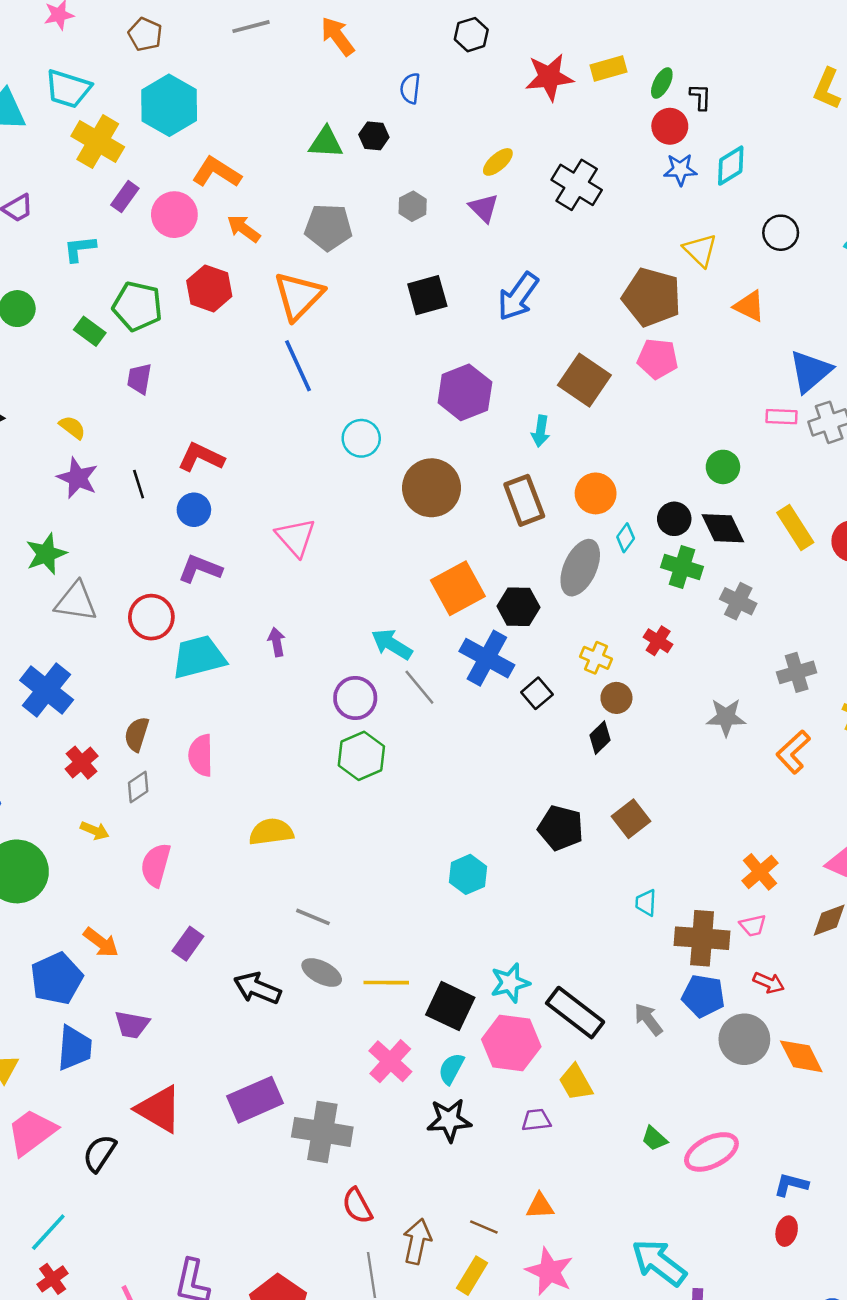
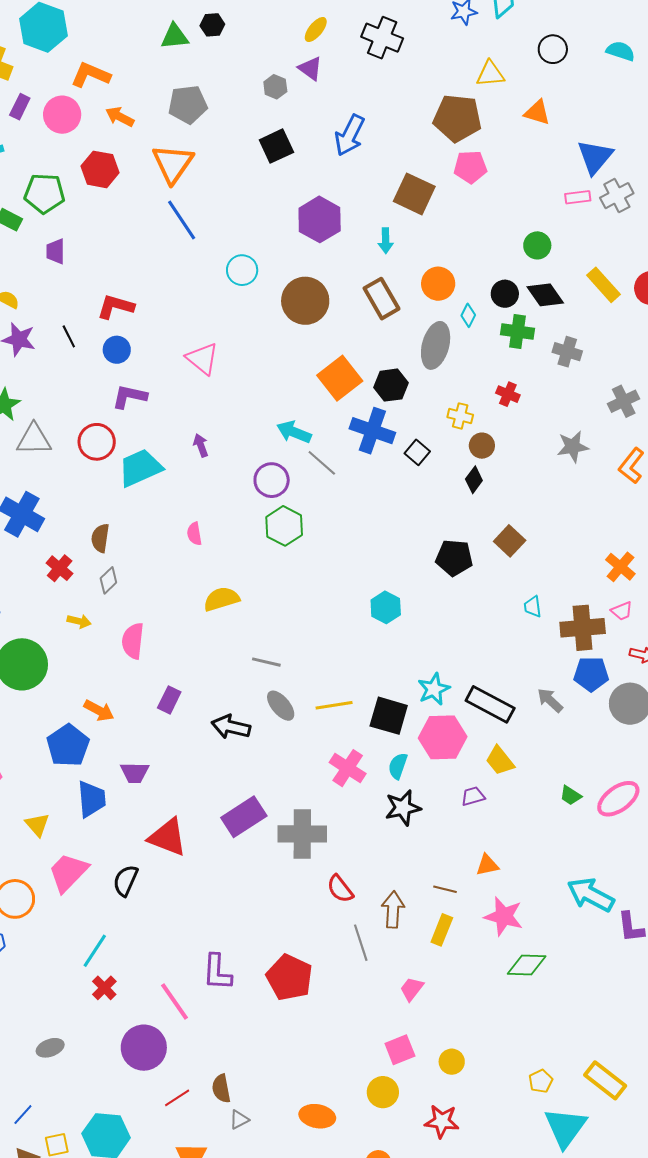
gray hexagon: (413, 206) -> (275, 87), moved
yellow triangle: (700, 250) -> (490, 74), turned -40
pink semicircle: (201, 755) -> (194, 534), moved, size x0.7
gray ellipse: (322, 972) -> (281, 706), turned 32

